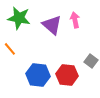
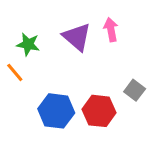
green star: (19, 18) -> (28, 44), moved, size x0.7

